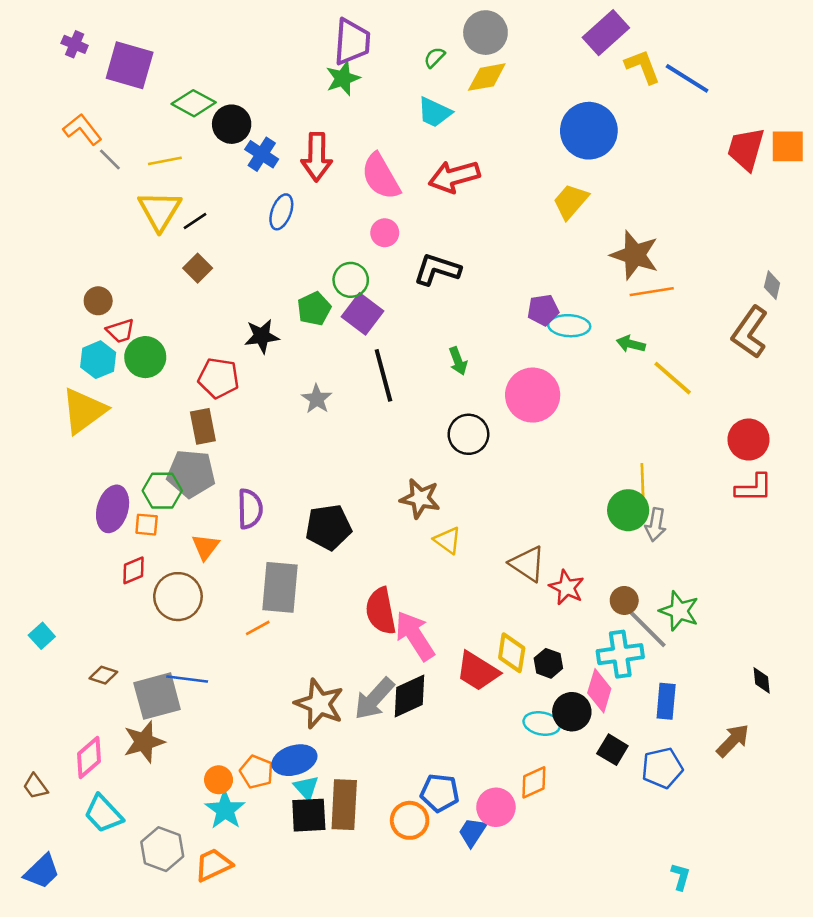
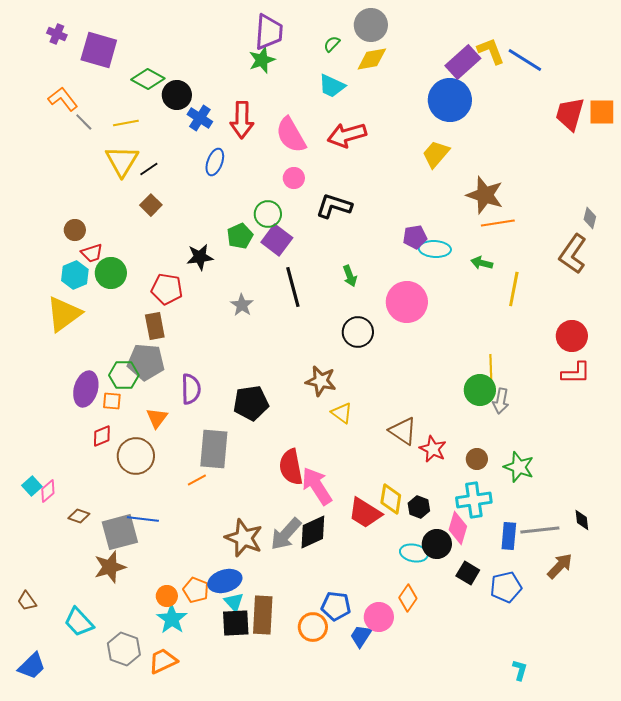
purple rectangle: (606, 33) -> (463, 62), moved
yellow line: (673, 378) -> (514, 289), turned 60
gray line: (646, 628) -> (540, 530), moved, turned -51
pink diamond: (89, 758) -> (48, 491), moved, size x0.7
orange diamond: (534, 782) -> (408, 598), turned -32

